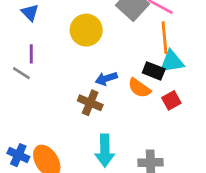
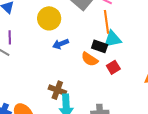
blue arrow: (106, 79) -> (61, 44), moved
brown cross: (90, 103) -> (57, 90), moved

